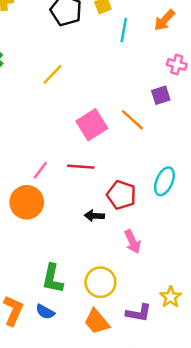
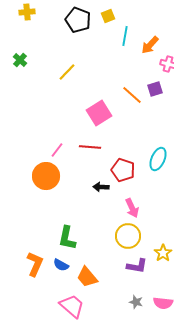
orange arrow: (164, 20) -> (150, 45), moved
orange line: (132, 120) -> (132, 95), moved
yellow circle: (100, 282) -> (128, 236), moved
orange trapezoid: (97, 322) -> (87, 277), moved

